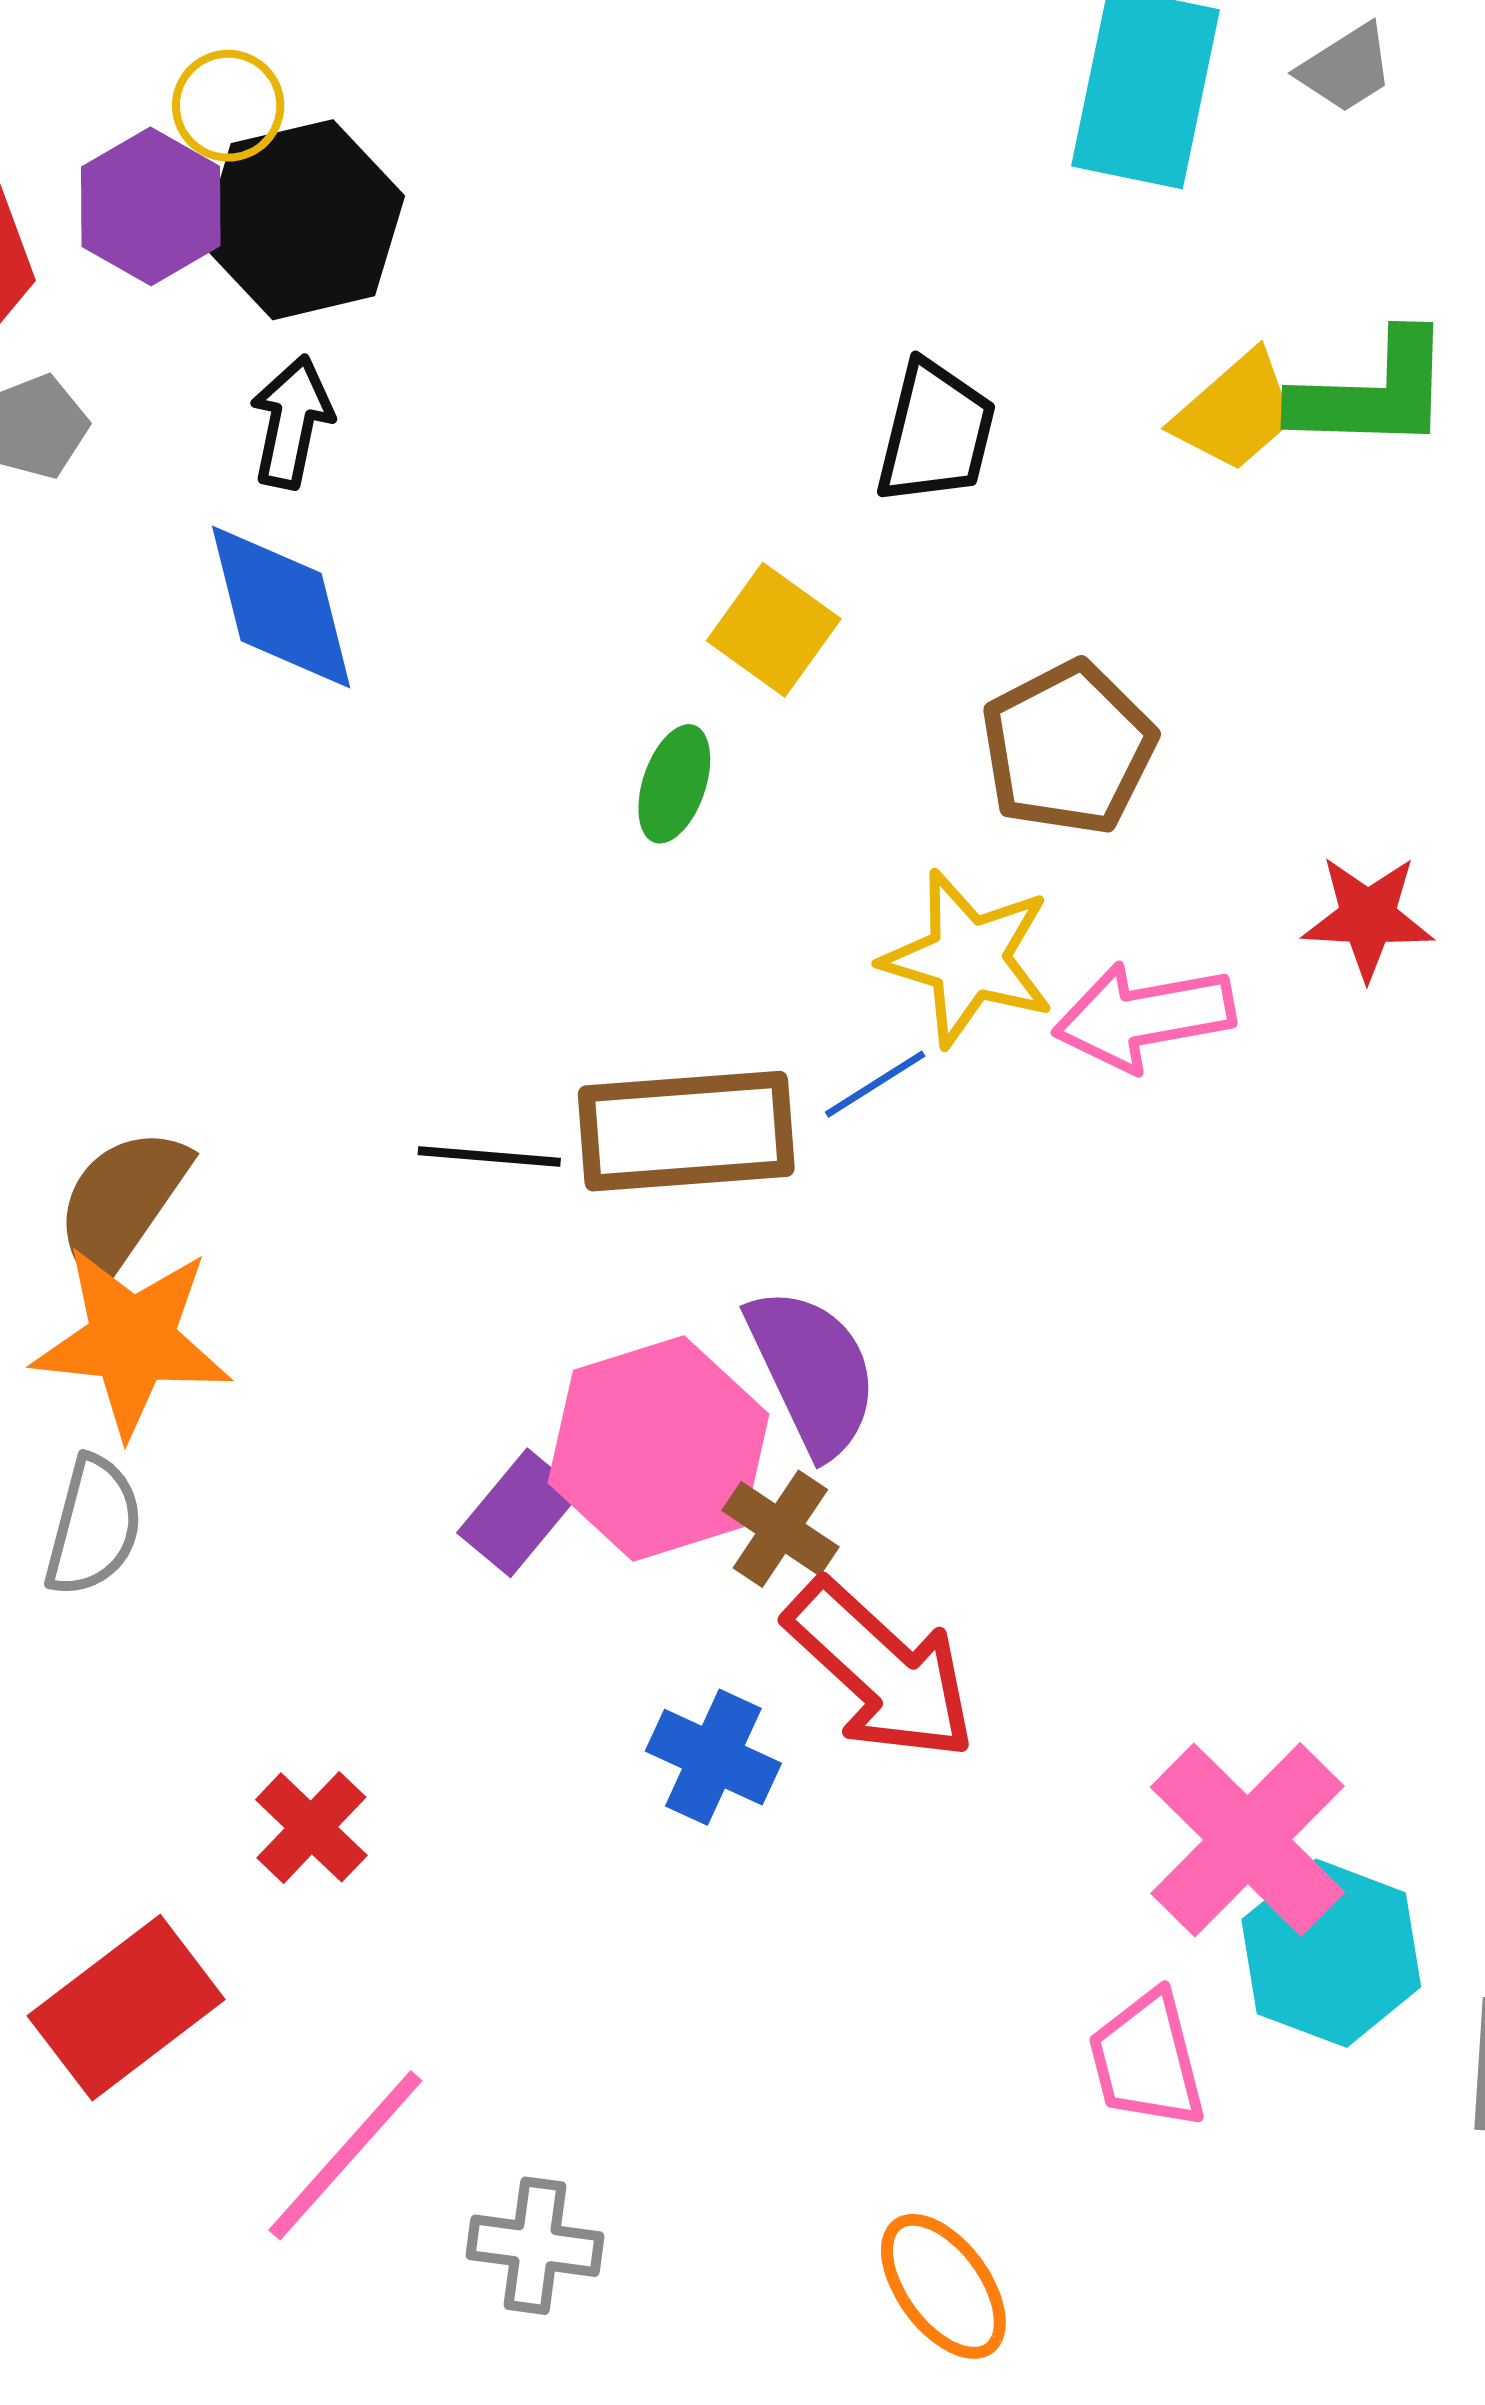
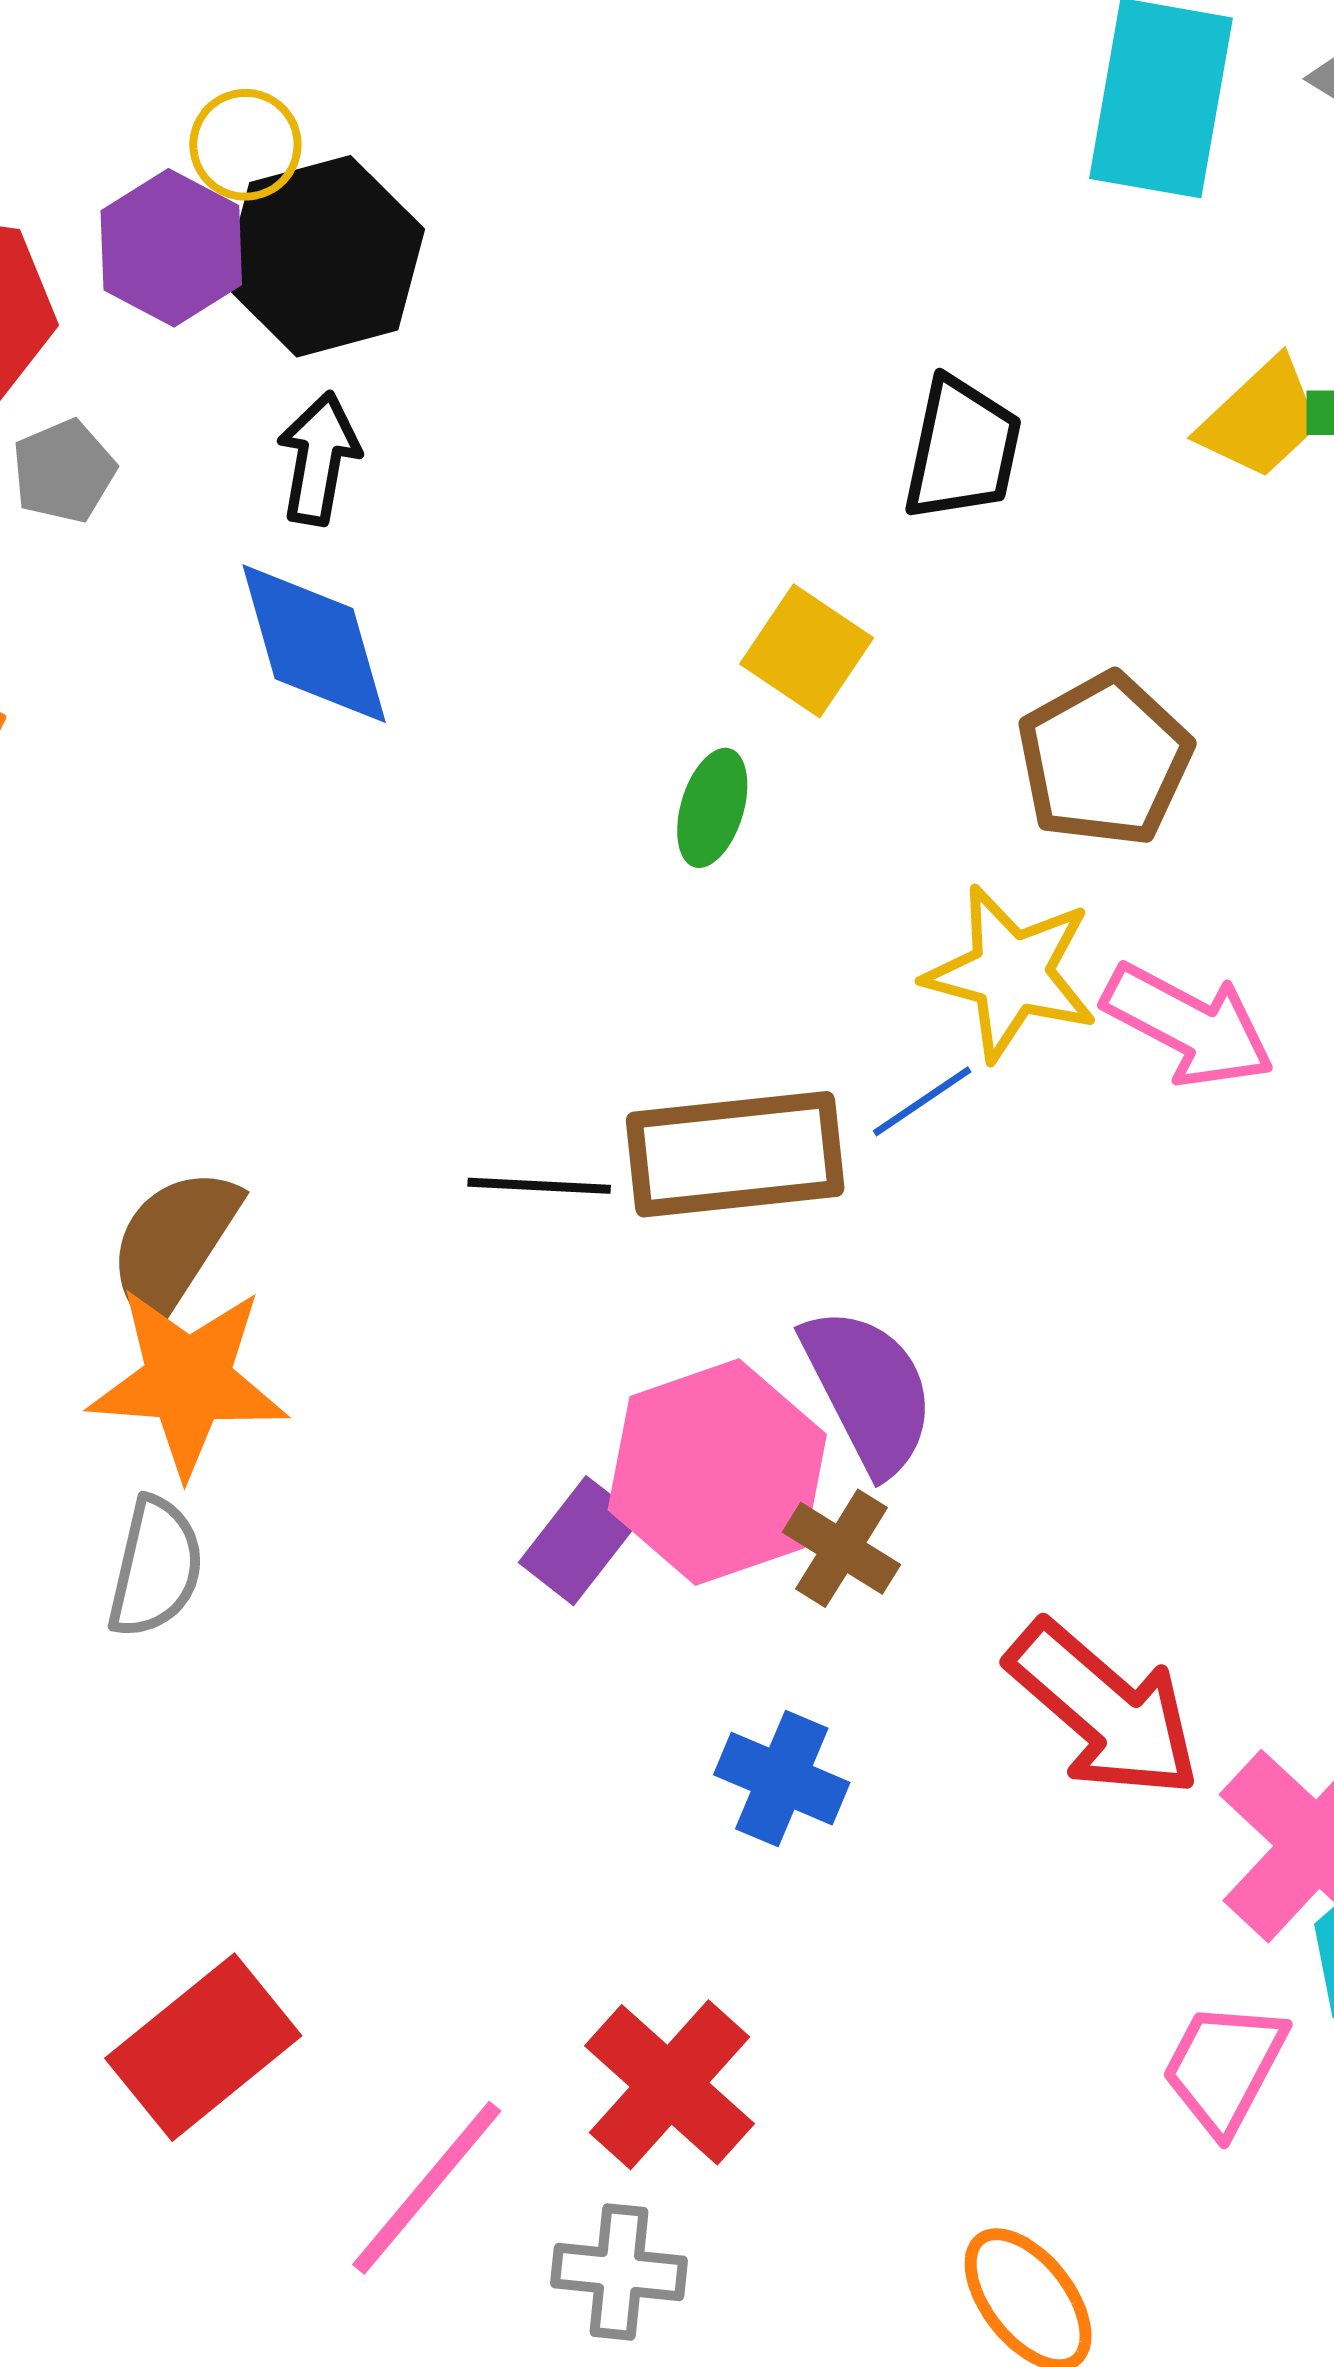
pink arrow: (1144, 1016) -> (1188, 1025), turned -140
red arrow: (881, 1670) -> (1104, 1710), moved
red cross: (311, 1827) -> (670, 2085), moved, size x1.5
pink trapezoid: (1147, 2060) -> (1224, 2067), turned 44

